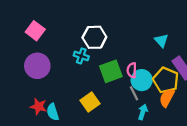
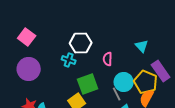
pink semicircle: (132, 70) -> (108, 59), moved
green square: (111, 71) -> (88, 84), moved

